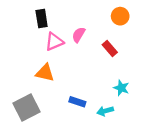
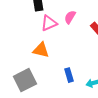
blue rectangle: (77, 102) -> (69, 75), turned 56

